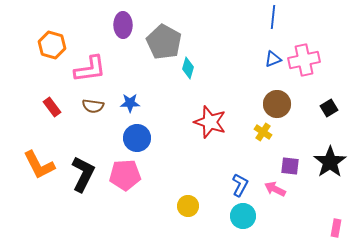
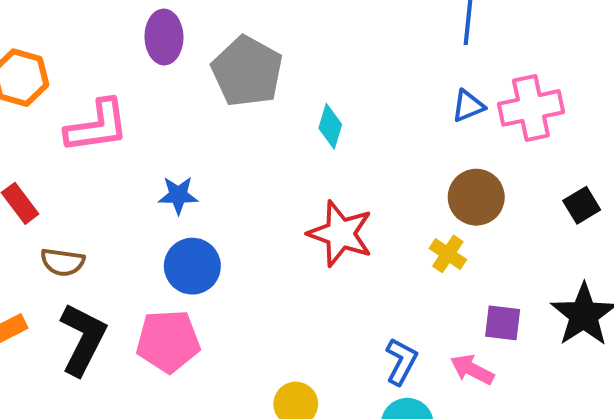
cyan diamond: (188, 68) -> (330, 126), moved
brown semicircle: (93, 106) -> (63, 262), moved

